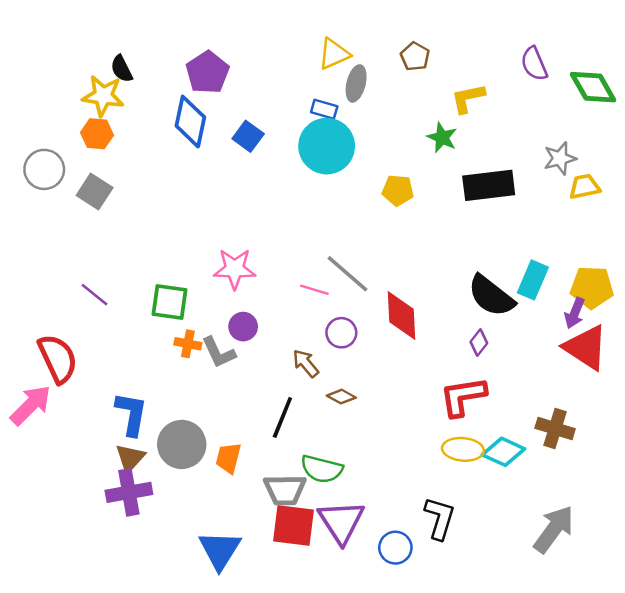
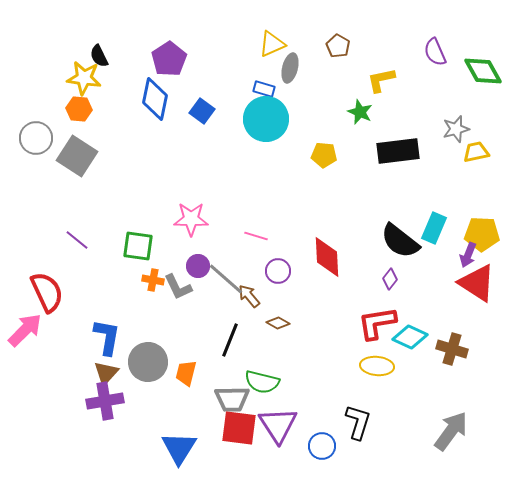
gray square: (95, 192) -> (77, 156), size x1.4
gray line: (347, 274) -> (226, 279), moved
cyan diamond: (503, 452) -> (410, 337), moved

